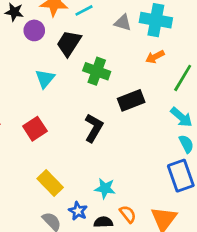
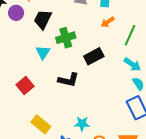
green cross: (97, 71) -> (66, 38), turned -30
cyan triangle: (45, 79) -> (43, 52), moved
black L-shape: (94, 128) -> (68, 80), turned 80

